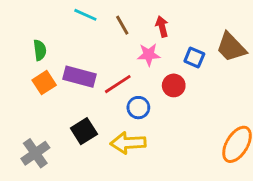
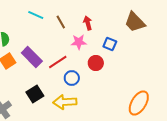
brown trapezoid: (231, 47) -> (135, 22), moved
purple rectangle: (79, 77) -> (32, 57), turned 30

